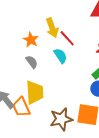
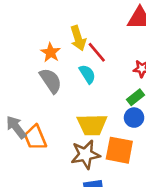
gray semicircle: (32, 62) -> (51, 81), size x1.5
yellow trapezoid: (35, 92) -> (92, 125), moved, turned 90

